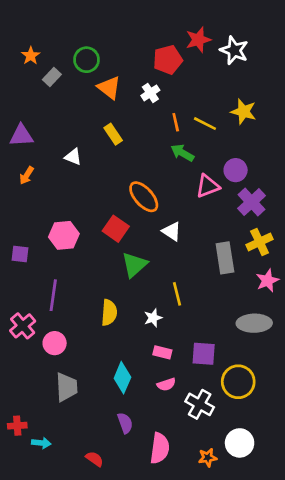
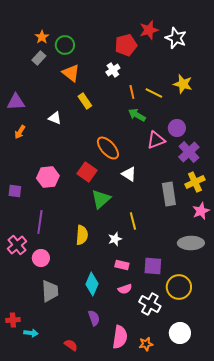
orange star: (31, 56) -> (42, 37), moved
orange triangle: (109, 88) -> (71, 73), moved
orange star: (208, 458) -> (146, 344), moved

